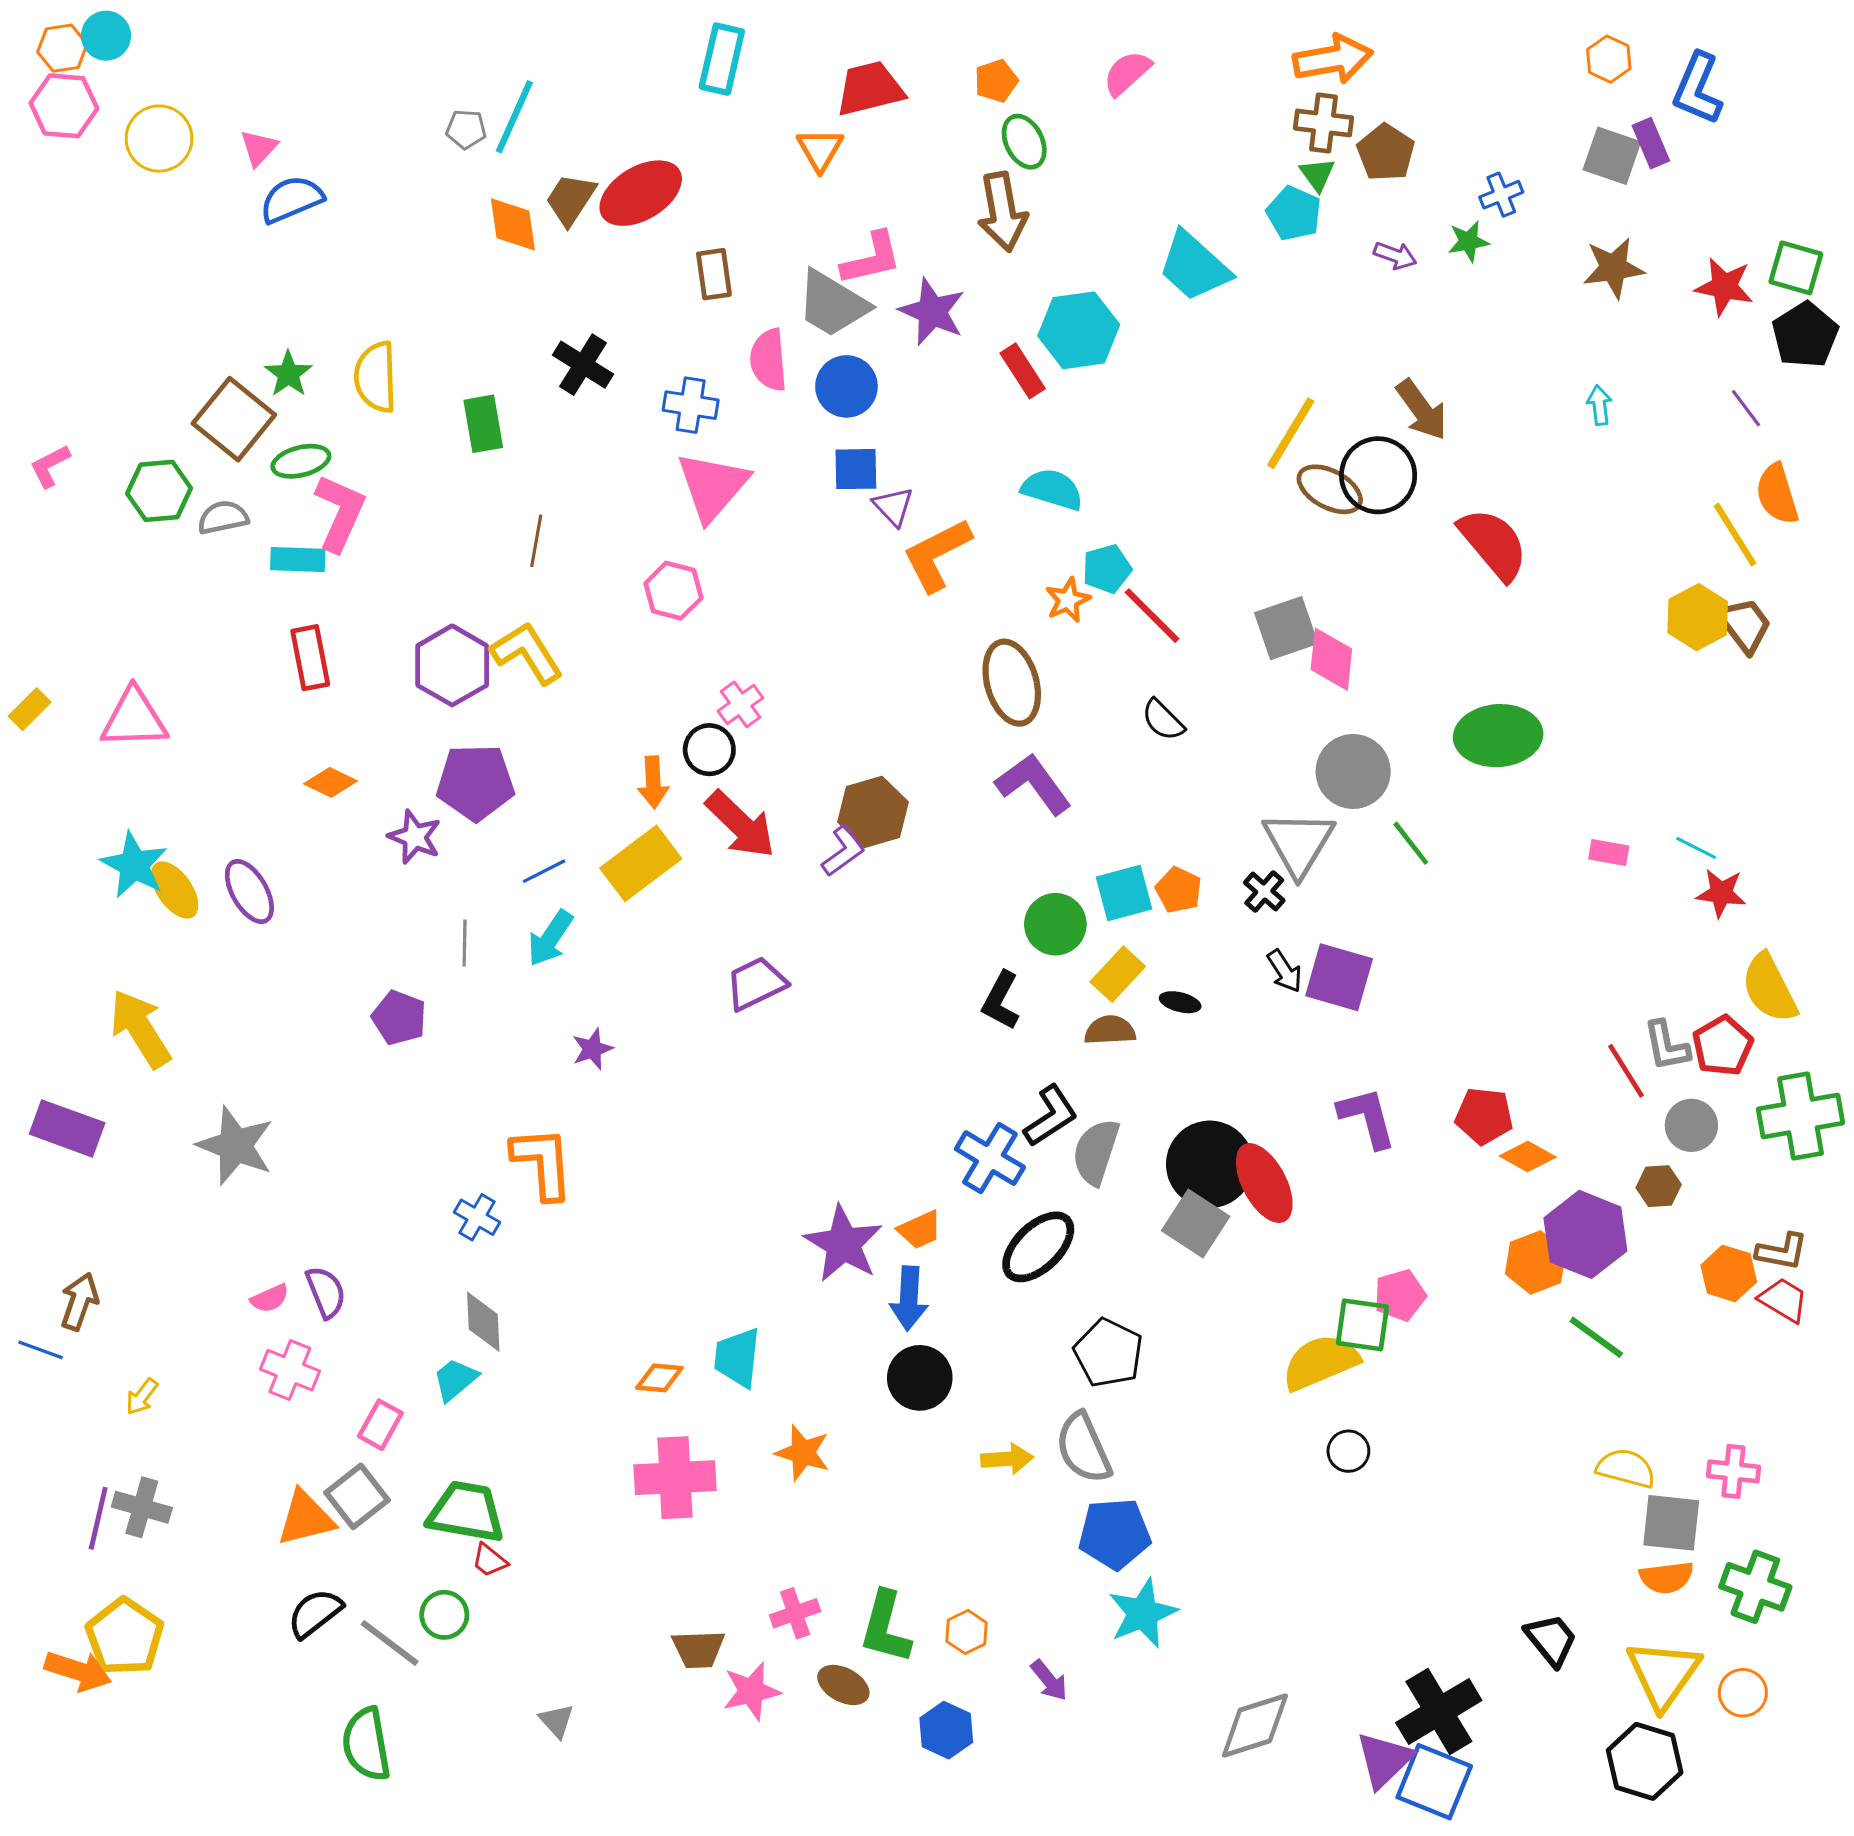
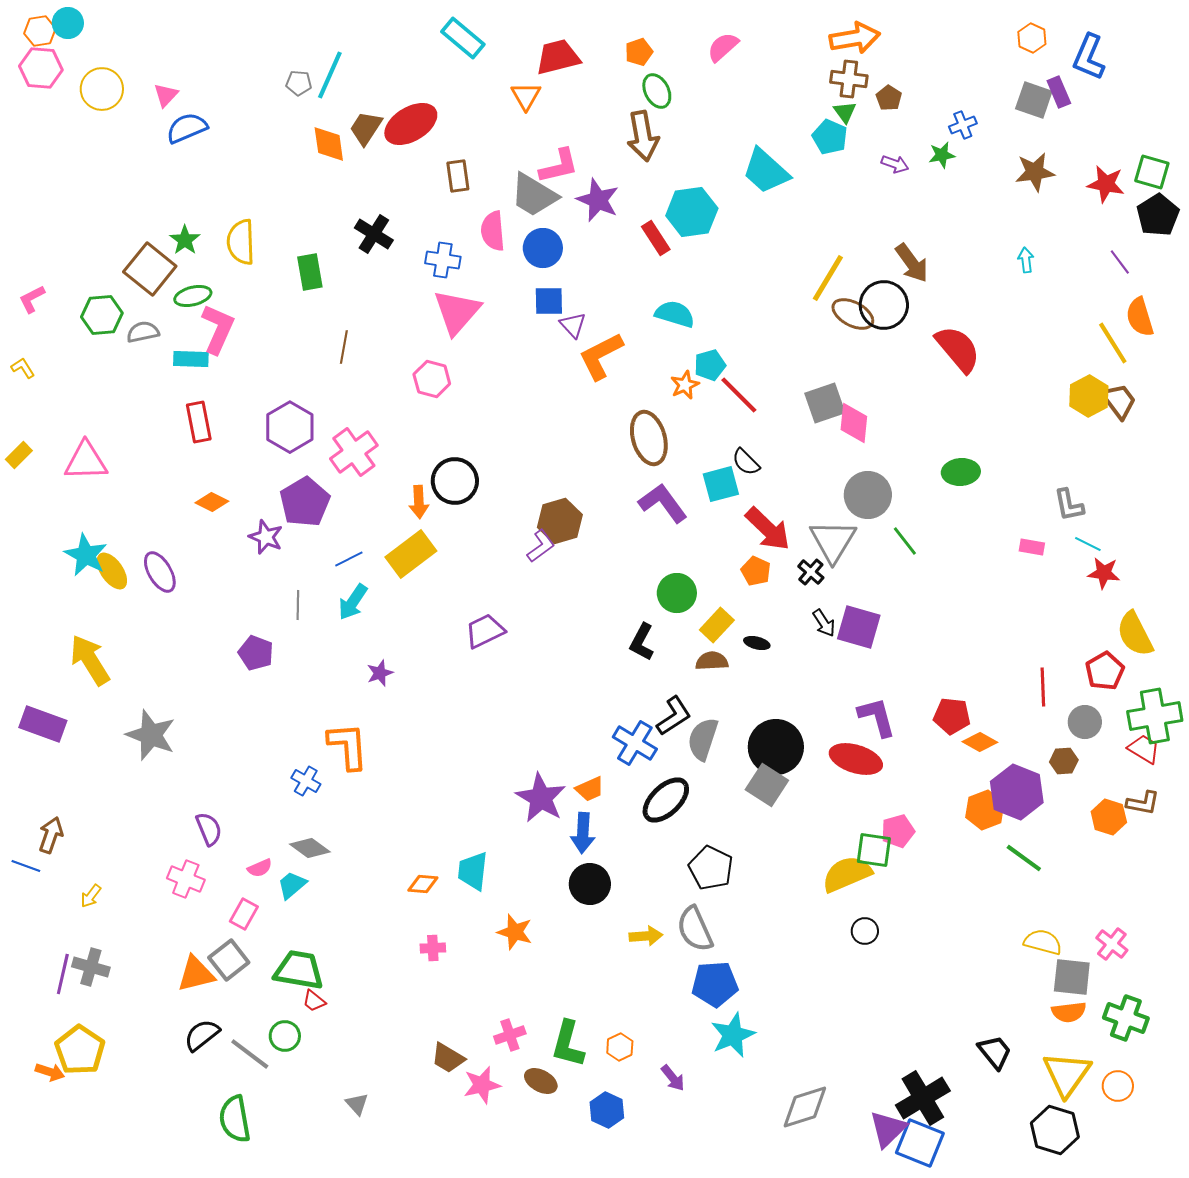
cyan rectangle: (722, 59) -> (463, 38), turned -63
brown pentagon: (1386, 153) -> (889, 98), size x0.7
yellow L-shape: (527, 653) -> (23, 368), moved, size x0.5
pink cross: (740, 704) -> (354, 452), moved, size x1.6
green ellipse: (1498, 736) -> (961, 472), size x0.7
black circle: (709, 750) -> (455, 481), size x1.4
purple pentagon: (475, 782) -> (305, 502), turned -30
red arrow: (740, 824) -> (768, 529), moved
cyan square: (1124, 893) -> (721, 484), moved
gray L-shape: (1666, 1046) -> (1069, 505), moved
red line: (1626, 1071) -> (1043, 687), turned 30
red ellipse: (1264, 1183) -> (856, 759), moved, turned -45
pink semicircle: (270, 1298) -> (260, 868), moved
red trapezoid: (1783, 1300) -> (1144, 749), moved
gray diamond: (483, 1322) -> (310, 848), turned -51
pink cross: (1733, 1471) -> (1112, 944), turned 32
pink cross: (675, 1478) -> (433, 948), size x0.5
brown trapezoid: (698, 1649) -> (448, 1058), turned 33
orange arrow: (78, 1671) -> (50, 1072), size x0.7

